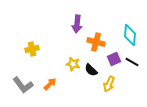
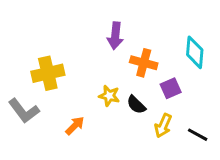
yellow cross: (32, 49) -> (48, 73), size x1.5
black line: (132, 62) -> (198, 135), moved
gray L-shape: (23, 85) -> (24, 111), moved

